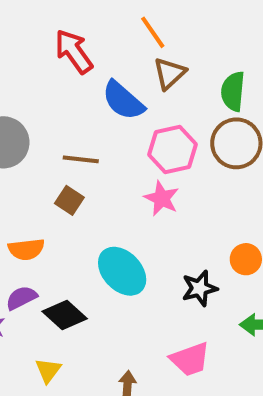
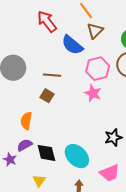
orange semicircle: (26, 249) -> (26, 121), turned 108
cyan ellipse: (122, 271) -> (77, 156), moved
black diamond: (65, 315) -> (46, 153), turned 35

